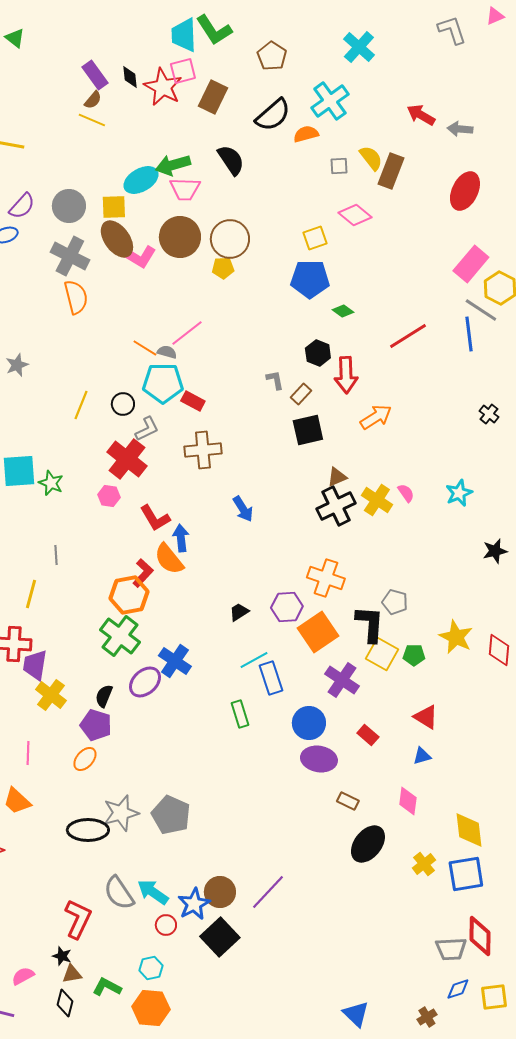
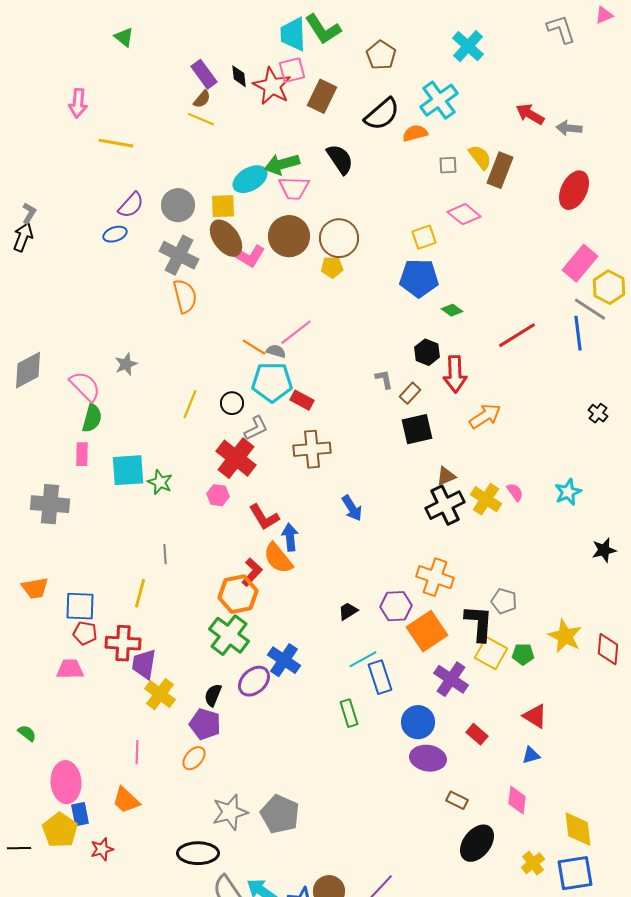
black ellipse: (88, 830) -> (198, 853), moved

